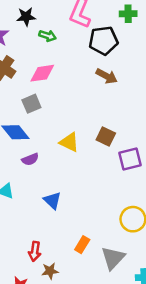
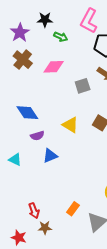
gray square: (31, 104) -> (83, 86), moved
blue triangle: (52, 200) -> (50, 156), moved, turned 49
red arrow: (35, 251) -> (34, 211), turned -35

